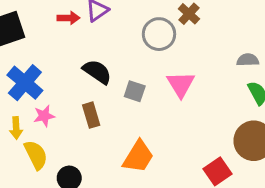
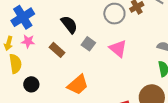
pink triangle: (181, 84) -> (118, 49), turned -36
brown rectangle: (91, 115) -> (57, 50), turned -49

